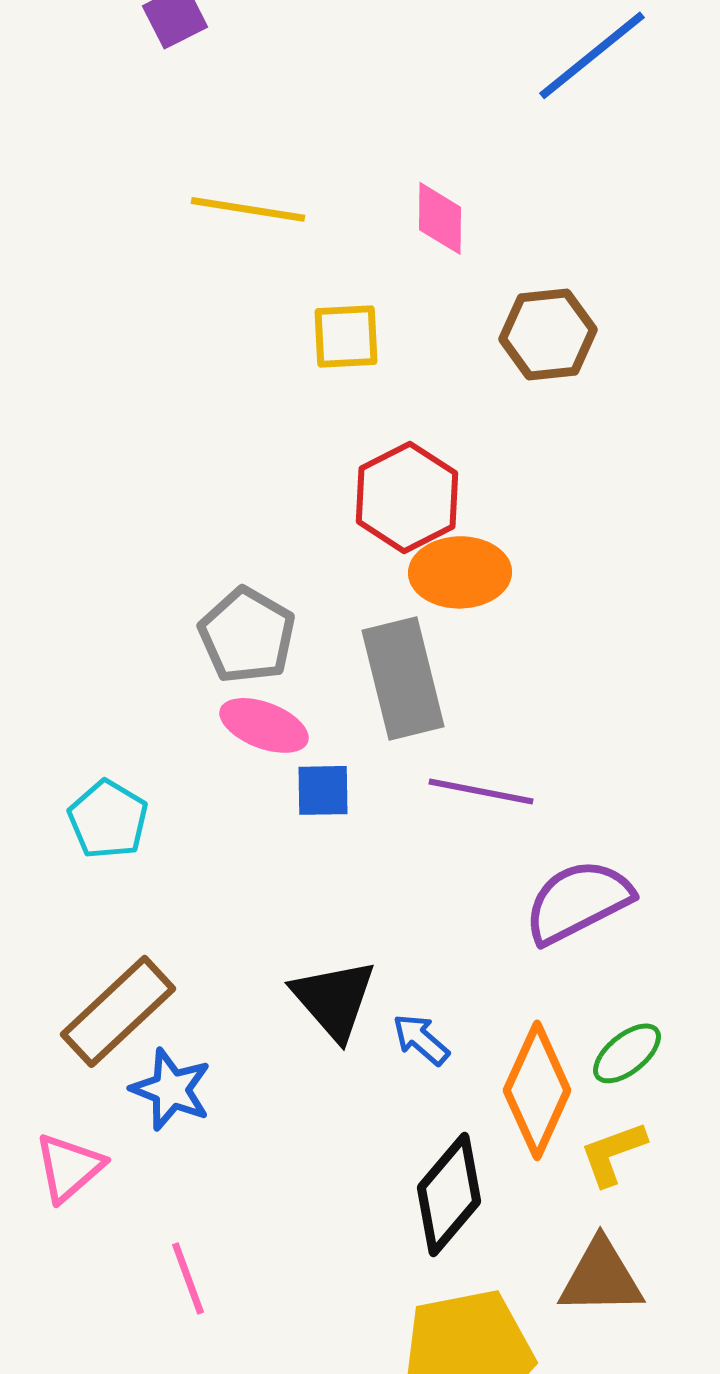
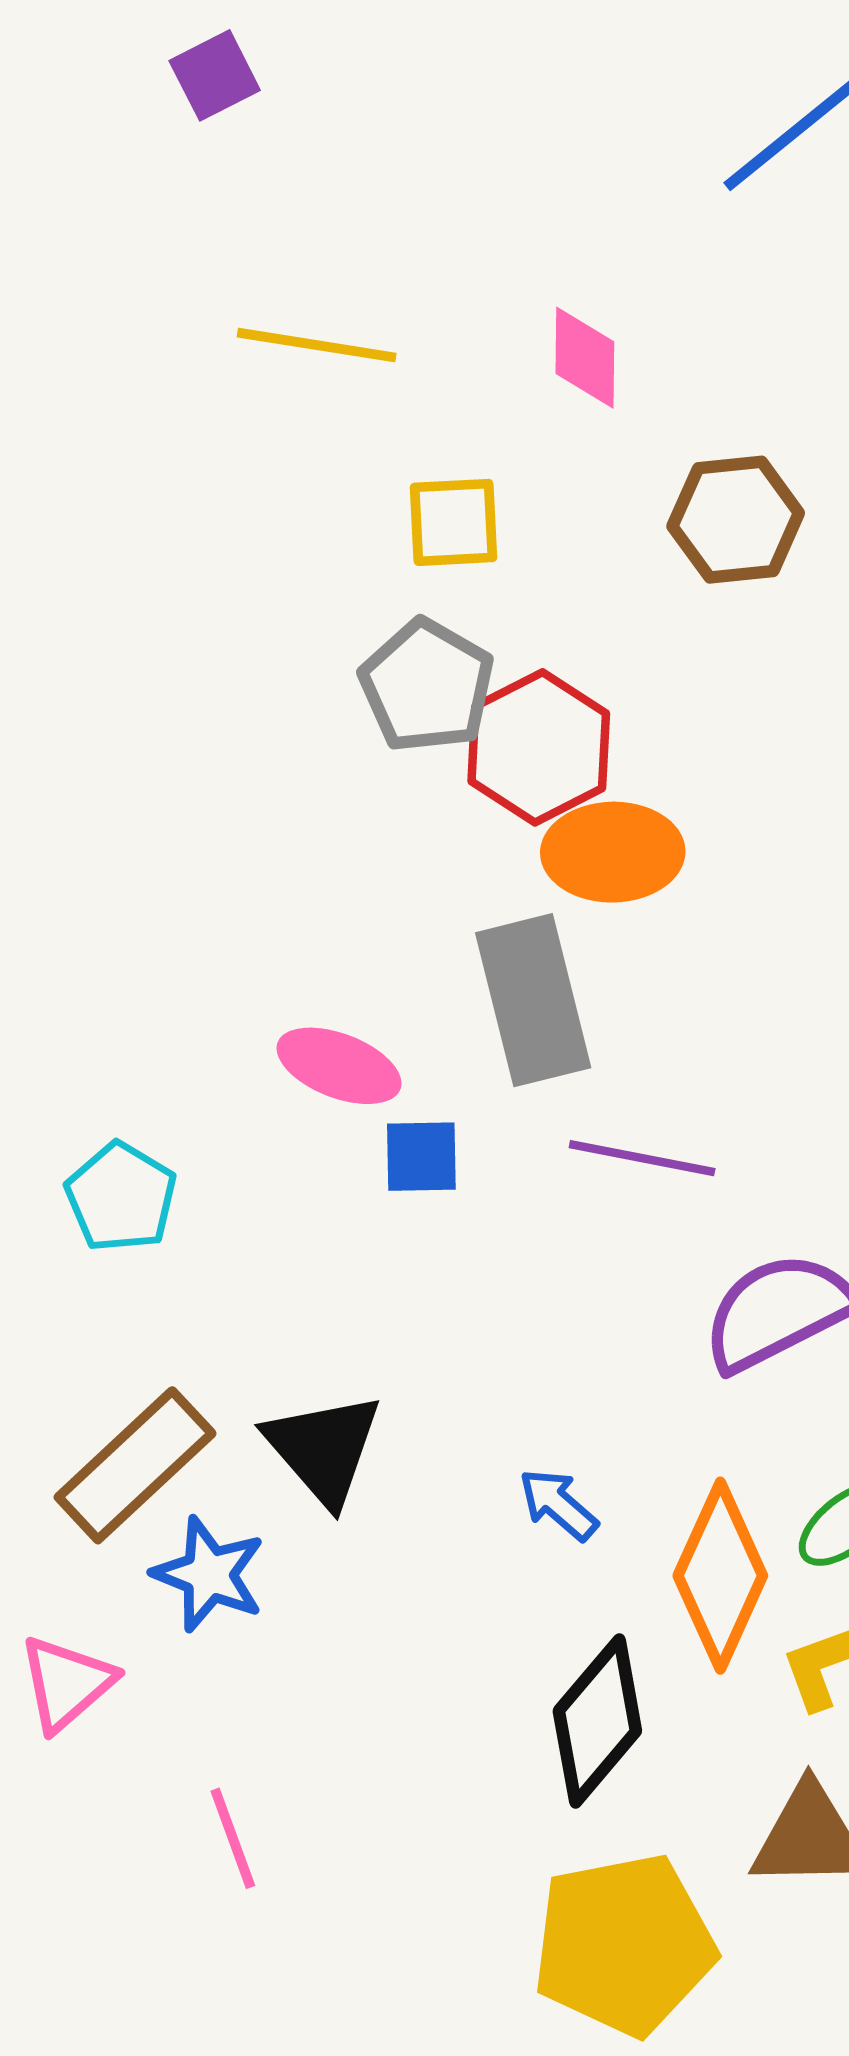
gray pentagon: (247, 635) -> (427, 686), moved
black triangle: (334, 999) -> (324, 1449), moved

